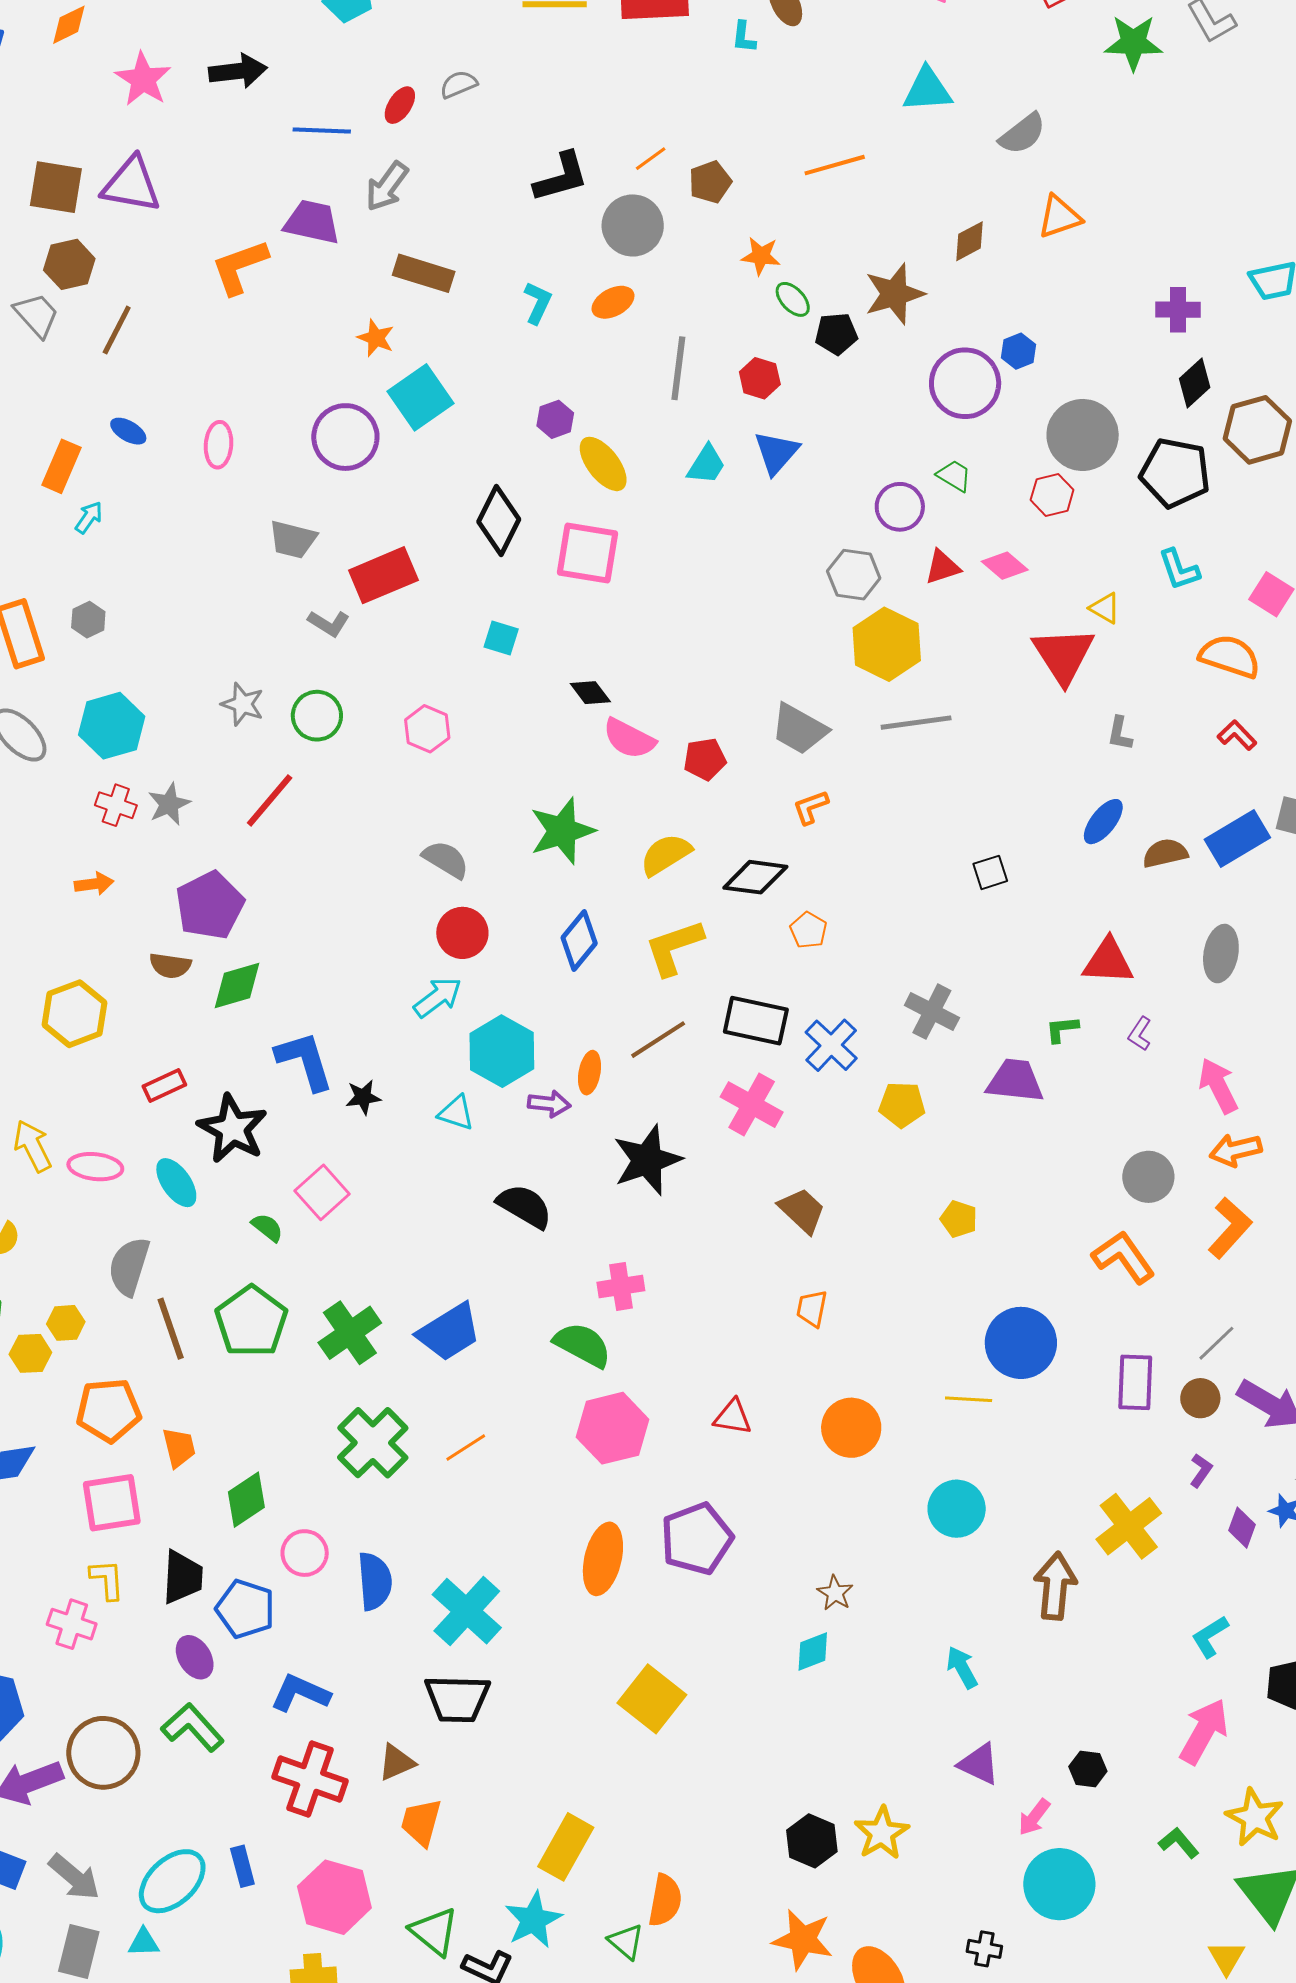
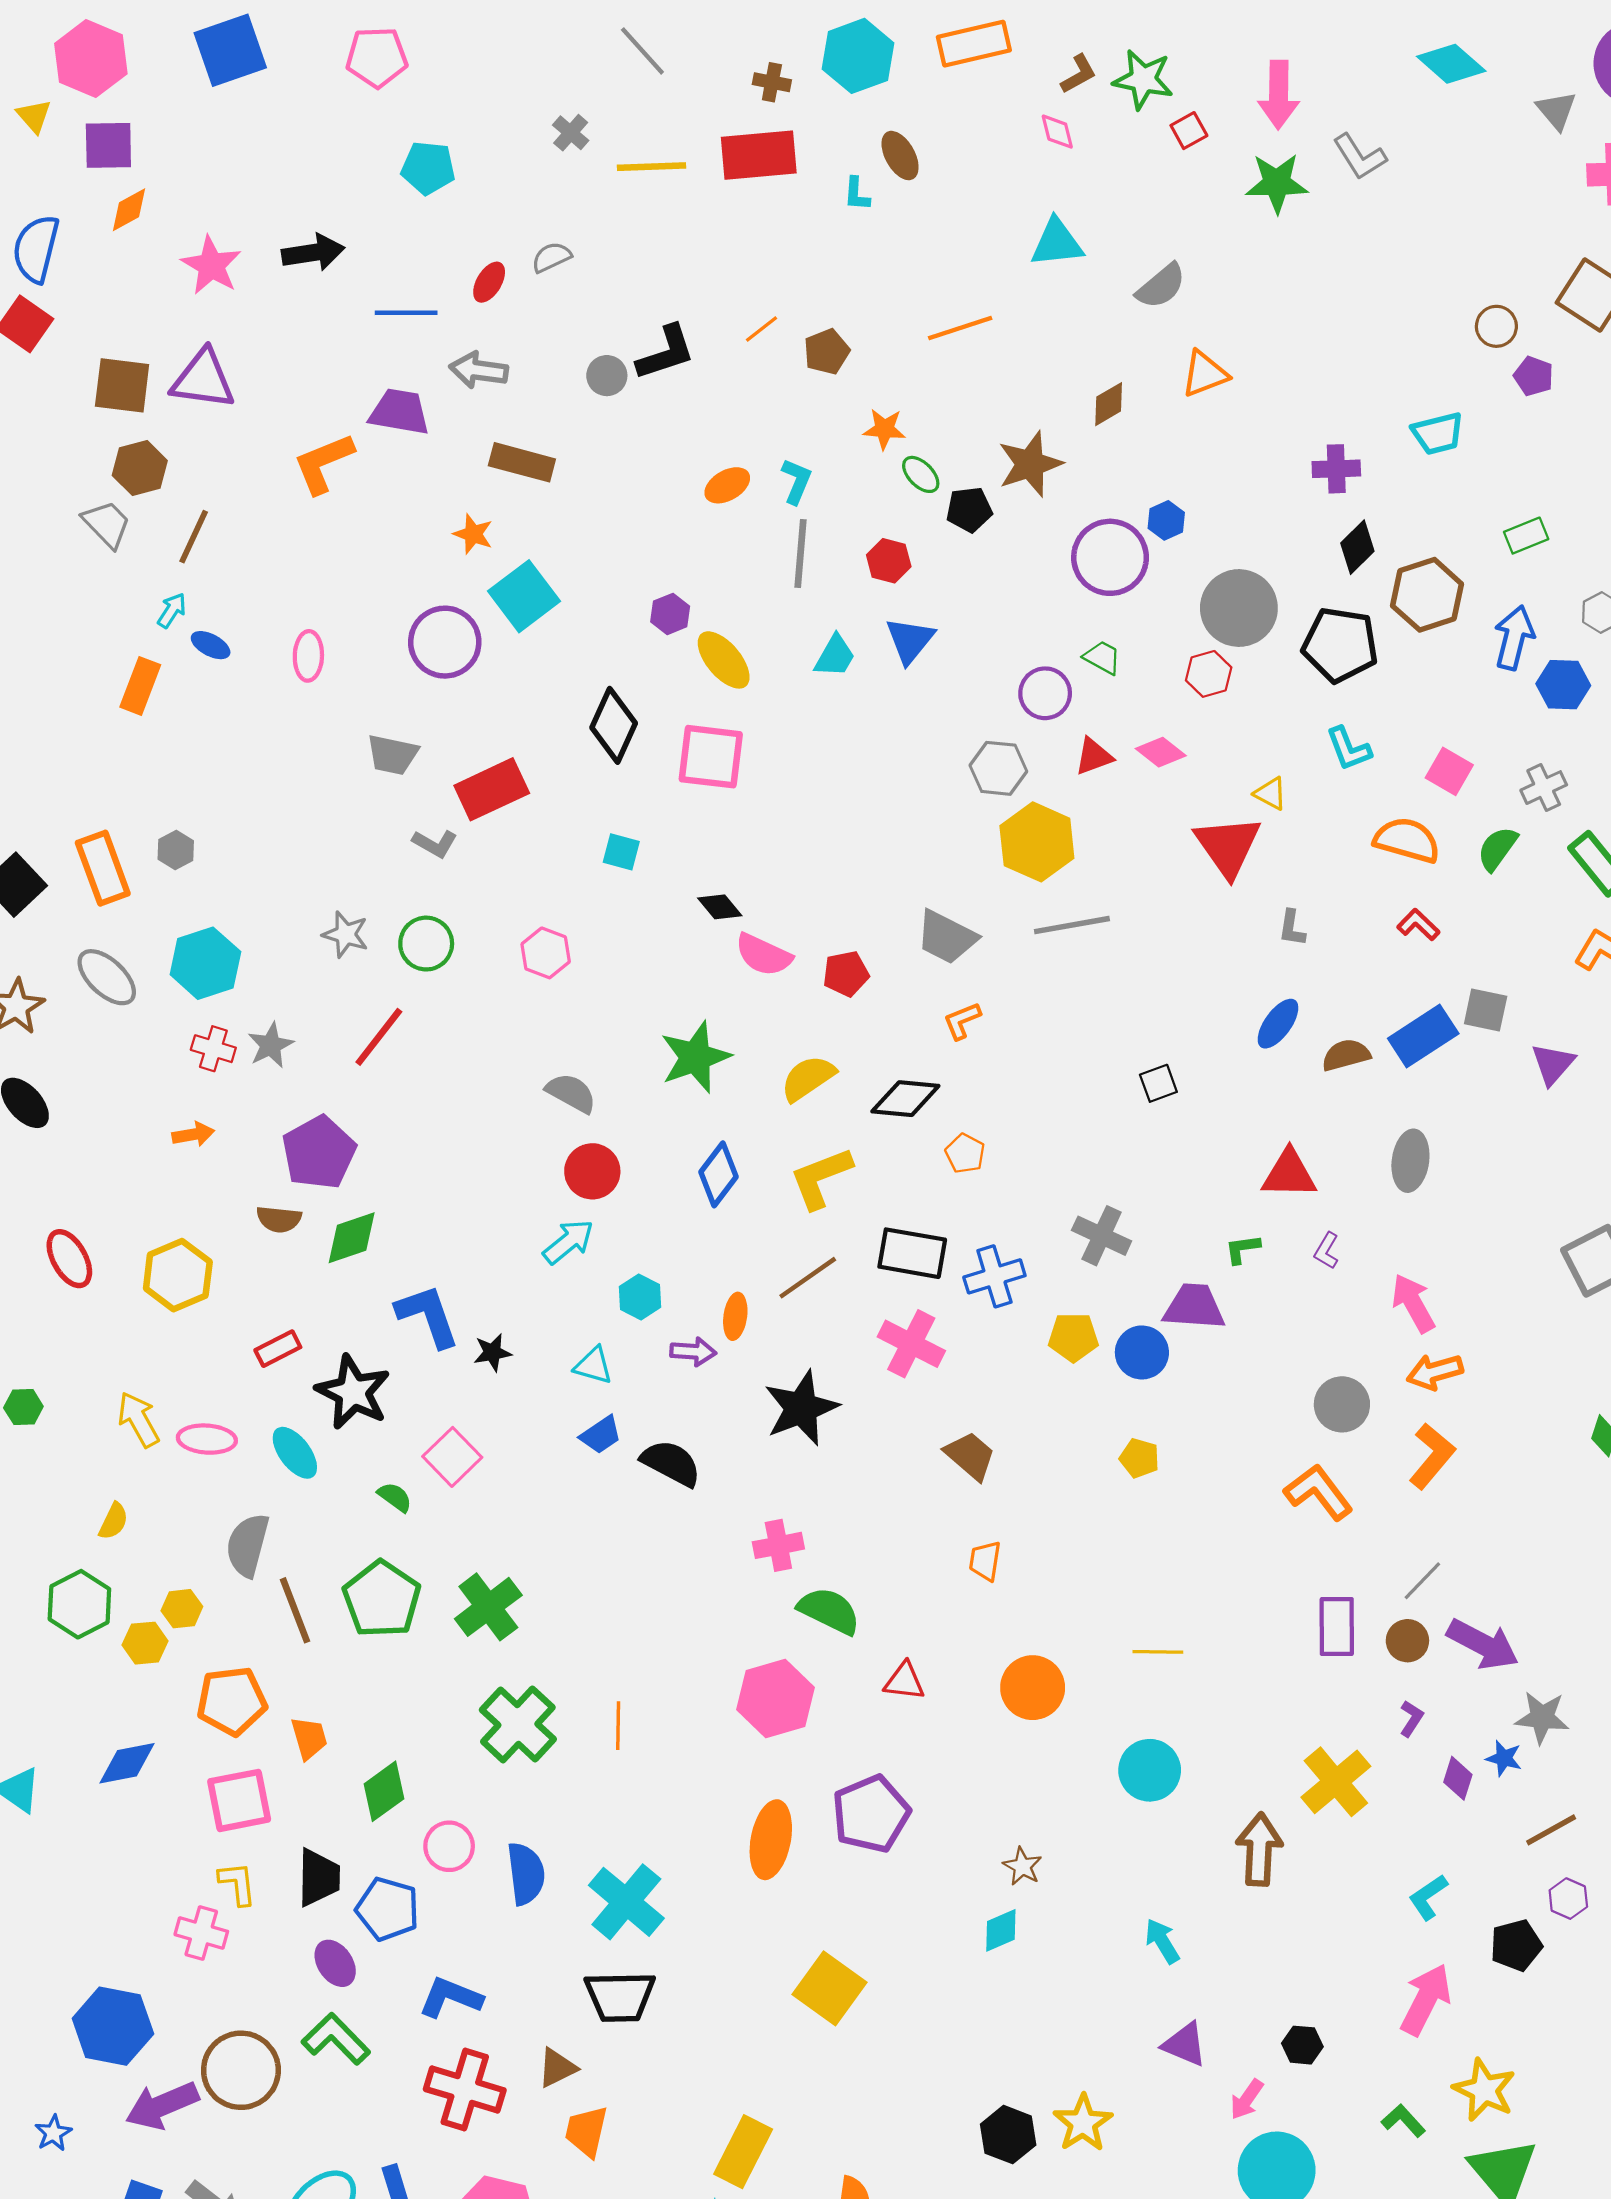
gray arrow: (387, 186) -> (479, 370), turned 64
gray circle: (633, 225) -> (607, 376), moved, size x0.6
cyan L-shape: (538, 303) -> (796, 481), moved
cyan arrow: (89, 517) -> (172, 610), moved
blue cross: (831, 1045) -> (994, 1276), turned 32
cyan hexagon: (502, 1051) -> (640, 1297), size x0.6
blue trapezoid: (449, 1332) -> (601, 1435), moved, size x0.6
blue circle: (1021, 1343) -> (1142, 1352), moved, size x0.7
green semicircle: (583, 1345) -> (829, 1611), moved
orange line: (466, 1448) -> (618, 1726), turned -54

